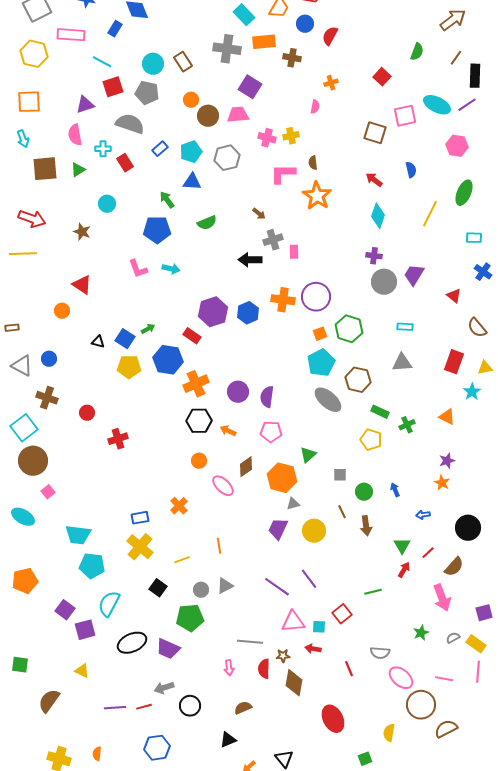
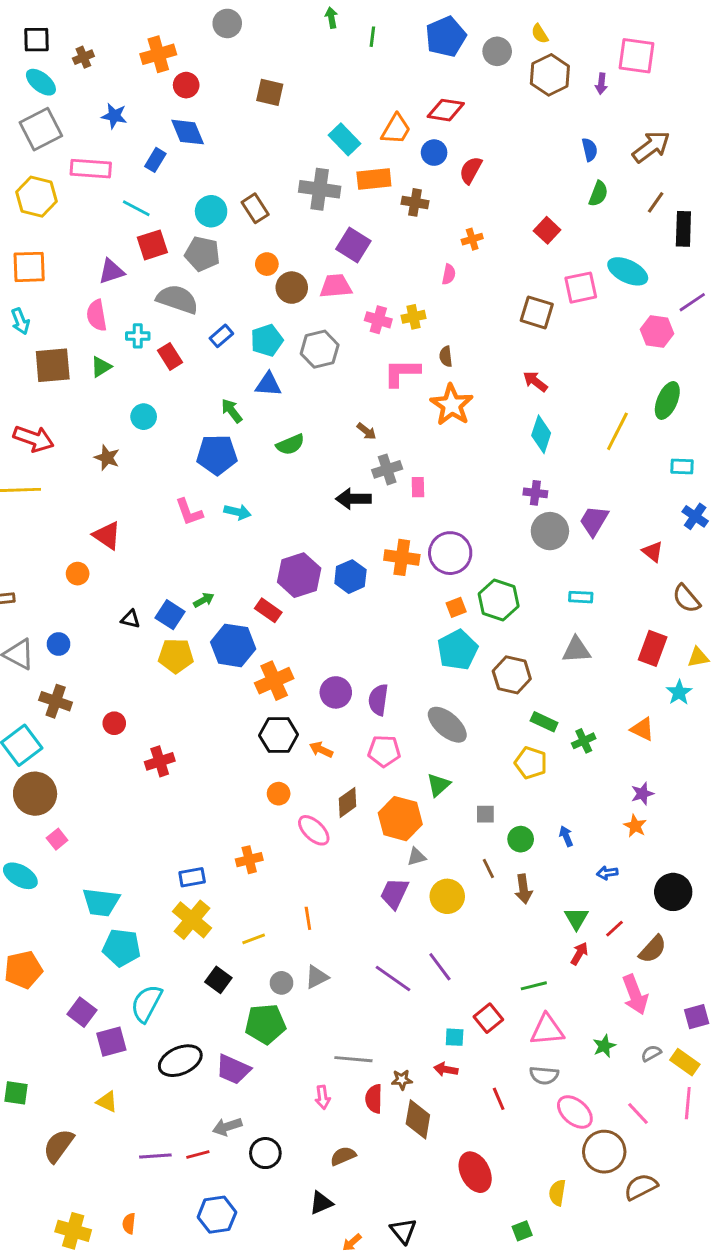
purple line: (467, 105) -> (692, 302), moved
blue semicircle: (411, 170) -> (590, 150), moved
gray ellipse: (328, 400) -> (447, 725), moved
orange cross: (179, 506) -> (249, 860), turned 30
pink triangle: (293, 622) -> (547, 1030), moved
pink line: (444, 679) -> (638, 1113), turned 36

